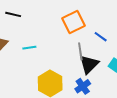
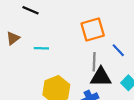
black triangle: (89, 64) -> (101, 77), turned 35

